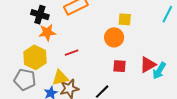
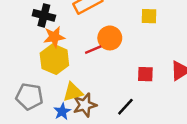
orange circle: (114, 37) -> (110, 38), moved
red line: (72, 53) -> (93, 50), moved
yellow hexagon: (35, 57) -> (54, 59), moved

